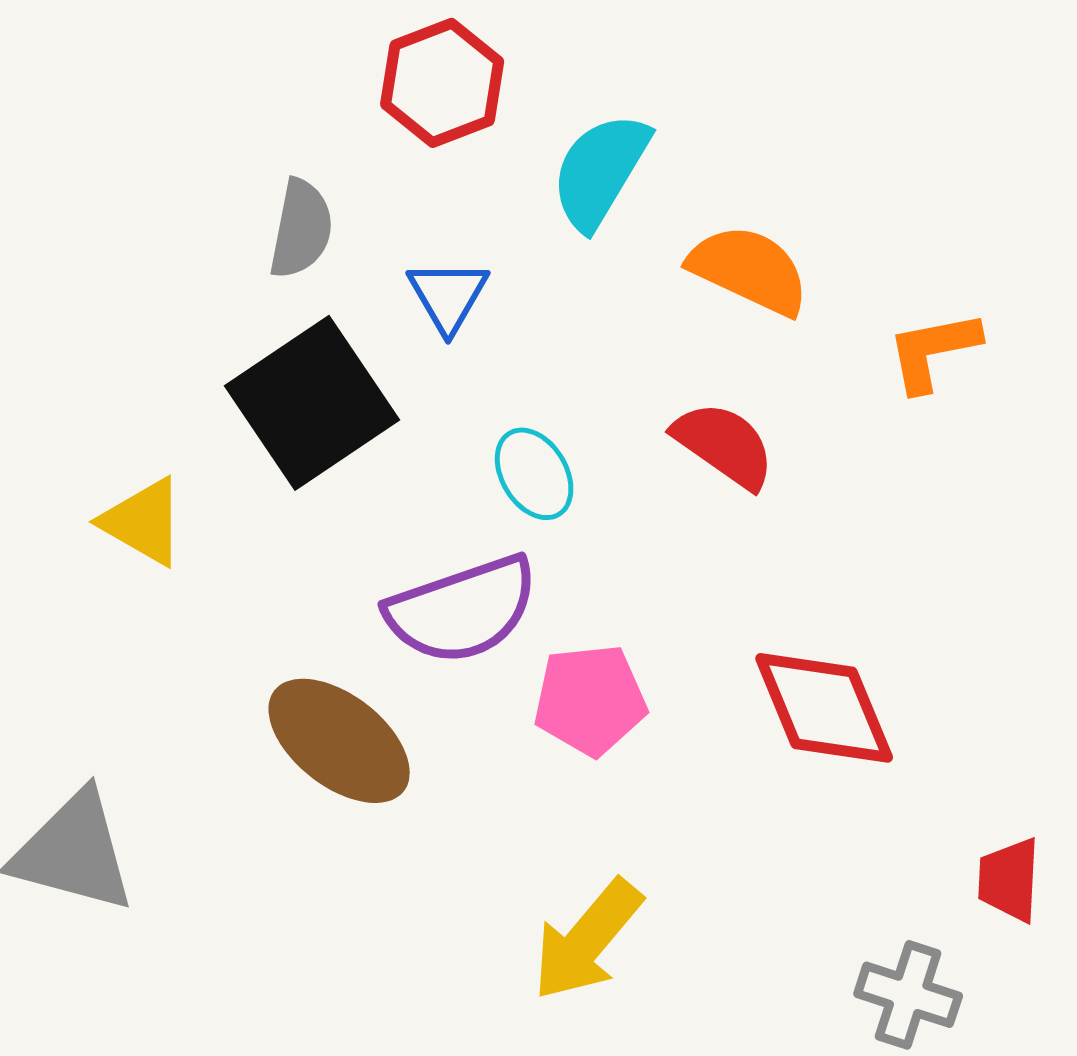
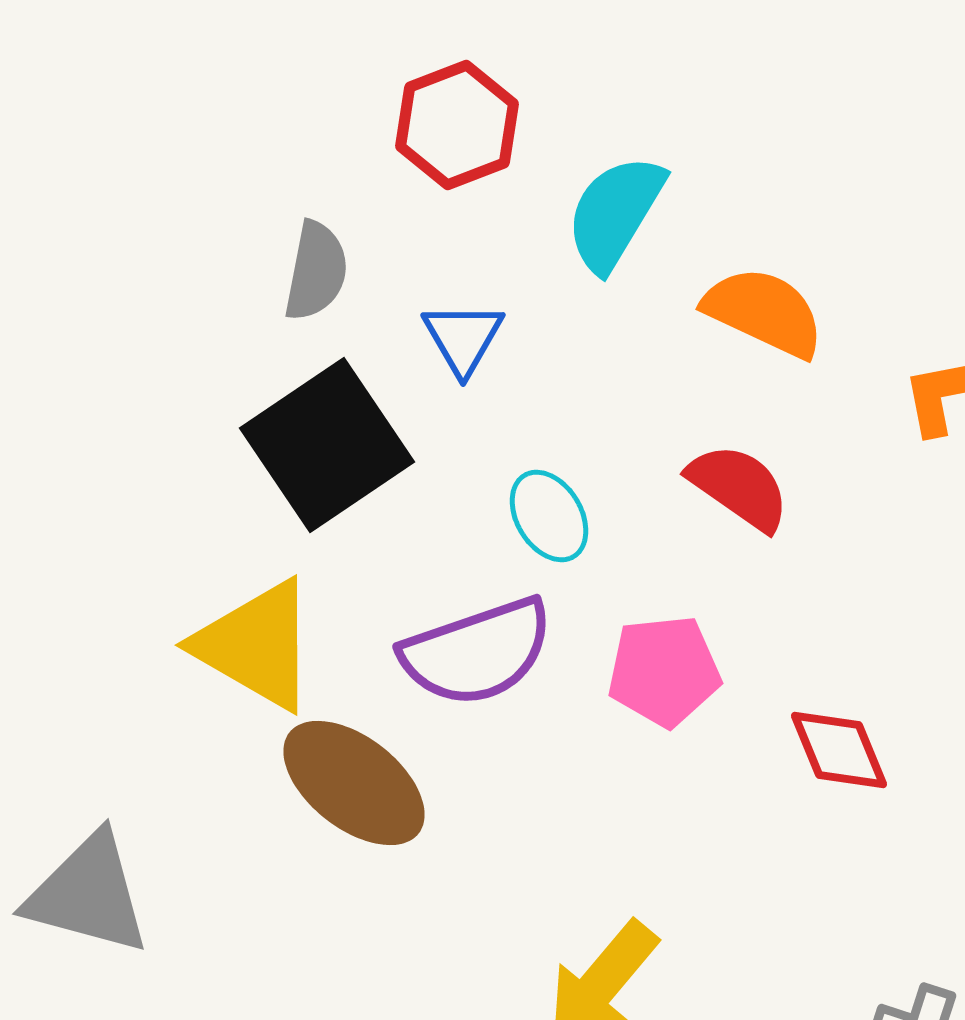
yellow triangle: (143, 522) -> (256, 645), moved, size x1.5
pink pentagon: (590, 700) -> (664, 671), moved
red diamond: (824, 708) -> (839, 750), size x0.7

